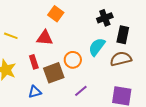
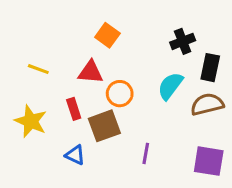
orange circle: (73, 60) -> (120, 94), moved
purple line: (81, 91) -> (146, 153), turned -40
blue triangle: (35, 92) -> (75, 155), turned 40

